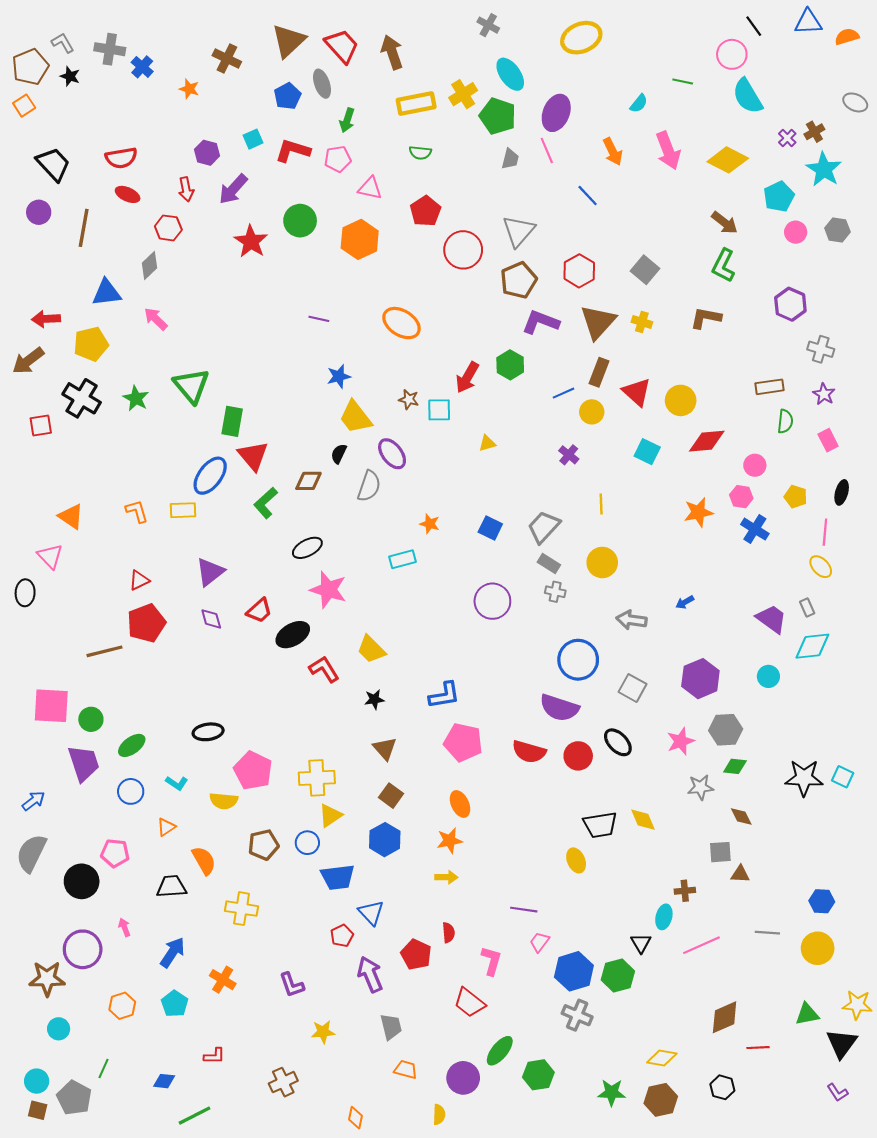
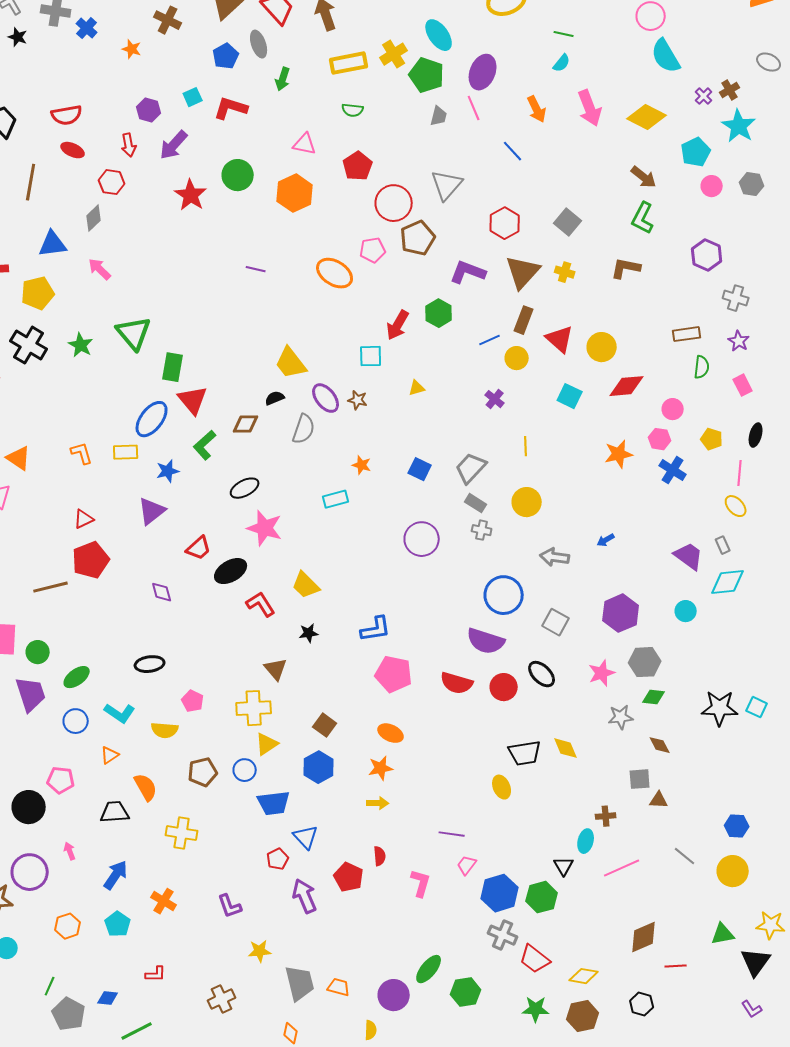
green line: (683, 82) -> (564, 34), moved
pink pentagon: (338, 159) -> (373, 250), moved
brown pentagon: (519, 280) -> (418, 238), moved
blue star: (339, 376) -> (168, 471), moved
brown star: (409, 399) -> (358, 400), moved
black semicircle: (339, 454) -> (275, 398), turned 42
purple diamond: (211, 619) -> (162, 592), moved
brown triangle: (385, 749) -> (276, 669), moved
pink pentagon: (253, 771) -> (193, 701), size x0.6
cyan L-shape: (177, 783) -> (120, 713), size x1.4
orange ellipse: (460, 804) -> (391, 733), turned -40
gray line: (767, 933) -> (685, 856), turned 35
red trapezoid: (469, 1003) -> (535, 959), moved
gray trapezoid: (391, 1027) -> (300, 983), moved, size x1.4
gray pentagon: (74, 1098) -> (69, 1014), moved

